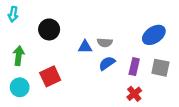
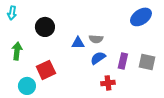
blue ellipse: (154, 35) -> (141, 17), moved
cyan circle: (20, 87) -> (27, 86), moved
red cross: (134, 94) -> (108, 83), moved, turned 32

